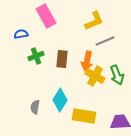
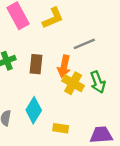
yellow L-shape: (94, 21) -> (53, 18), moved
yellow rectangle: (84, 116) -> (61, 128), size x0.6

